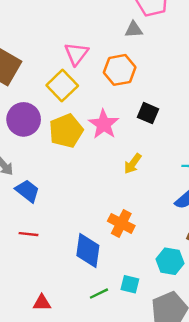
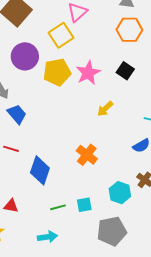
orange hexagon: (120, 70) -> (129, 30), moved
blue diamond: (88, 250) -> (40, 170), moved
cyan square: (130, 284) -> (84, 205), turned -35

